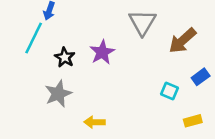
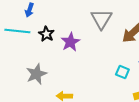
cyan line: (34, 38) -> (17, 31), turned 70
black star: (65, 57) -> (46, 34), moved

